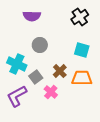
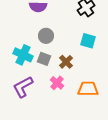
gray square: (36, 77) -> (44, 59), moved, turned -32
orange trapezoid: (82, 78) -> (88, 89), moved

